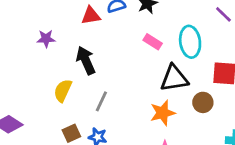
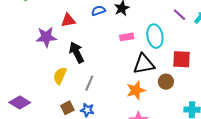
red triangle: (91, 16) -> (68, 20), moved
purple star: (46, 39) -> (46, 37), size x1.5
pink rectangle: (153, 42) -> (127, 37), turned -40

